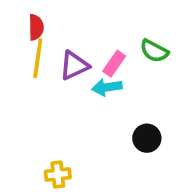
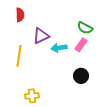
yellow line: (38, 58) -> (19, 56), moved
pink rectangle: (114, 64) -> (81, 45), moved

